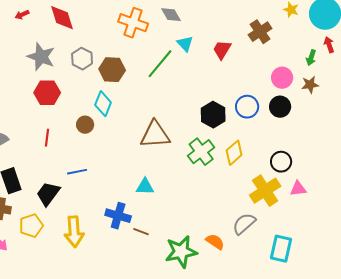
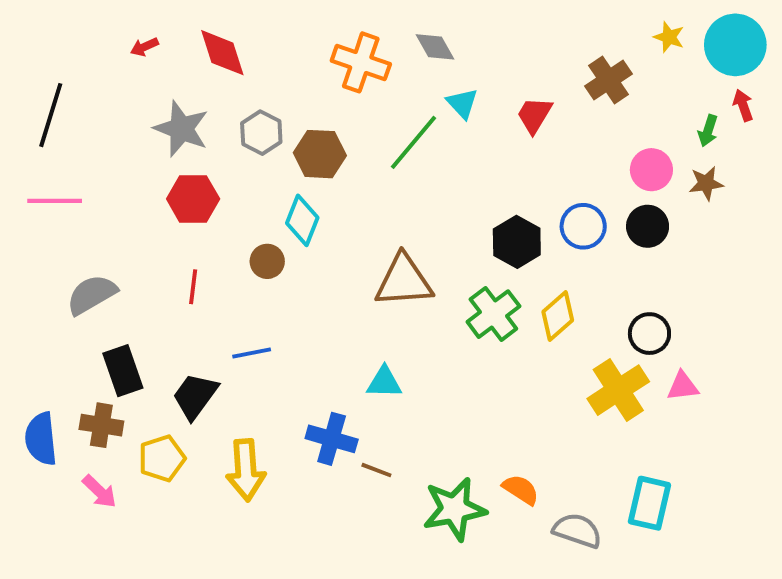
gray semicircle: (244, 224) -> (577, 531), moved, turned 60

